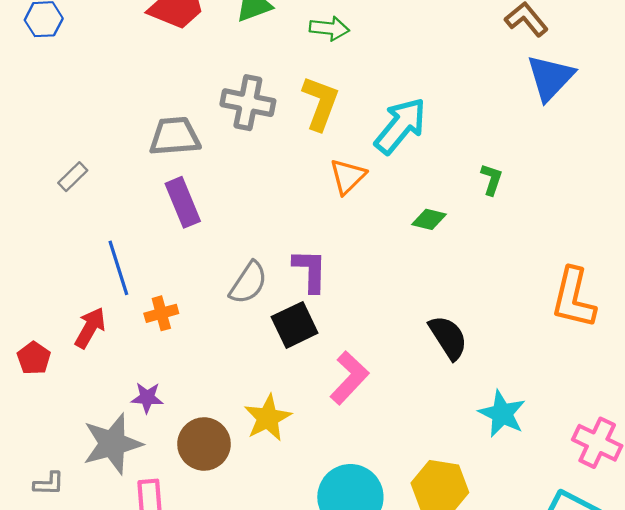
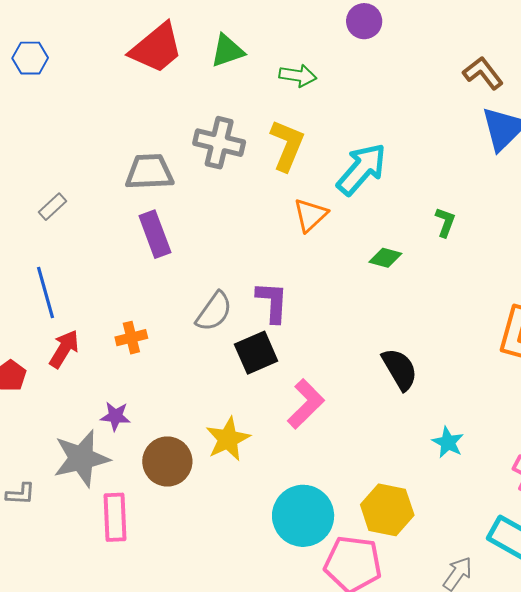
blue line: (118, 268) -> (45, 292), moved
cyan star: (502, 414) -> (448, 442), size x0.7

